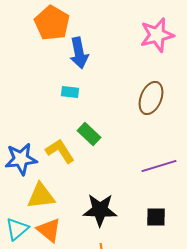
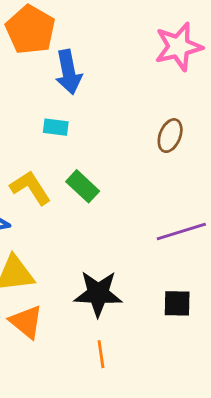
brown ellipse: (151, 98) -> (170, 136), size x0.7
yellow L-shape: (60, 151) -> (30, 188), moved

